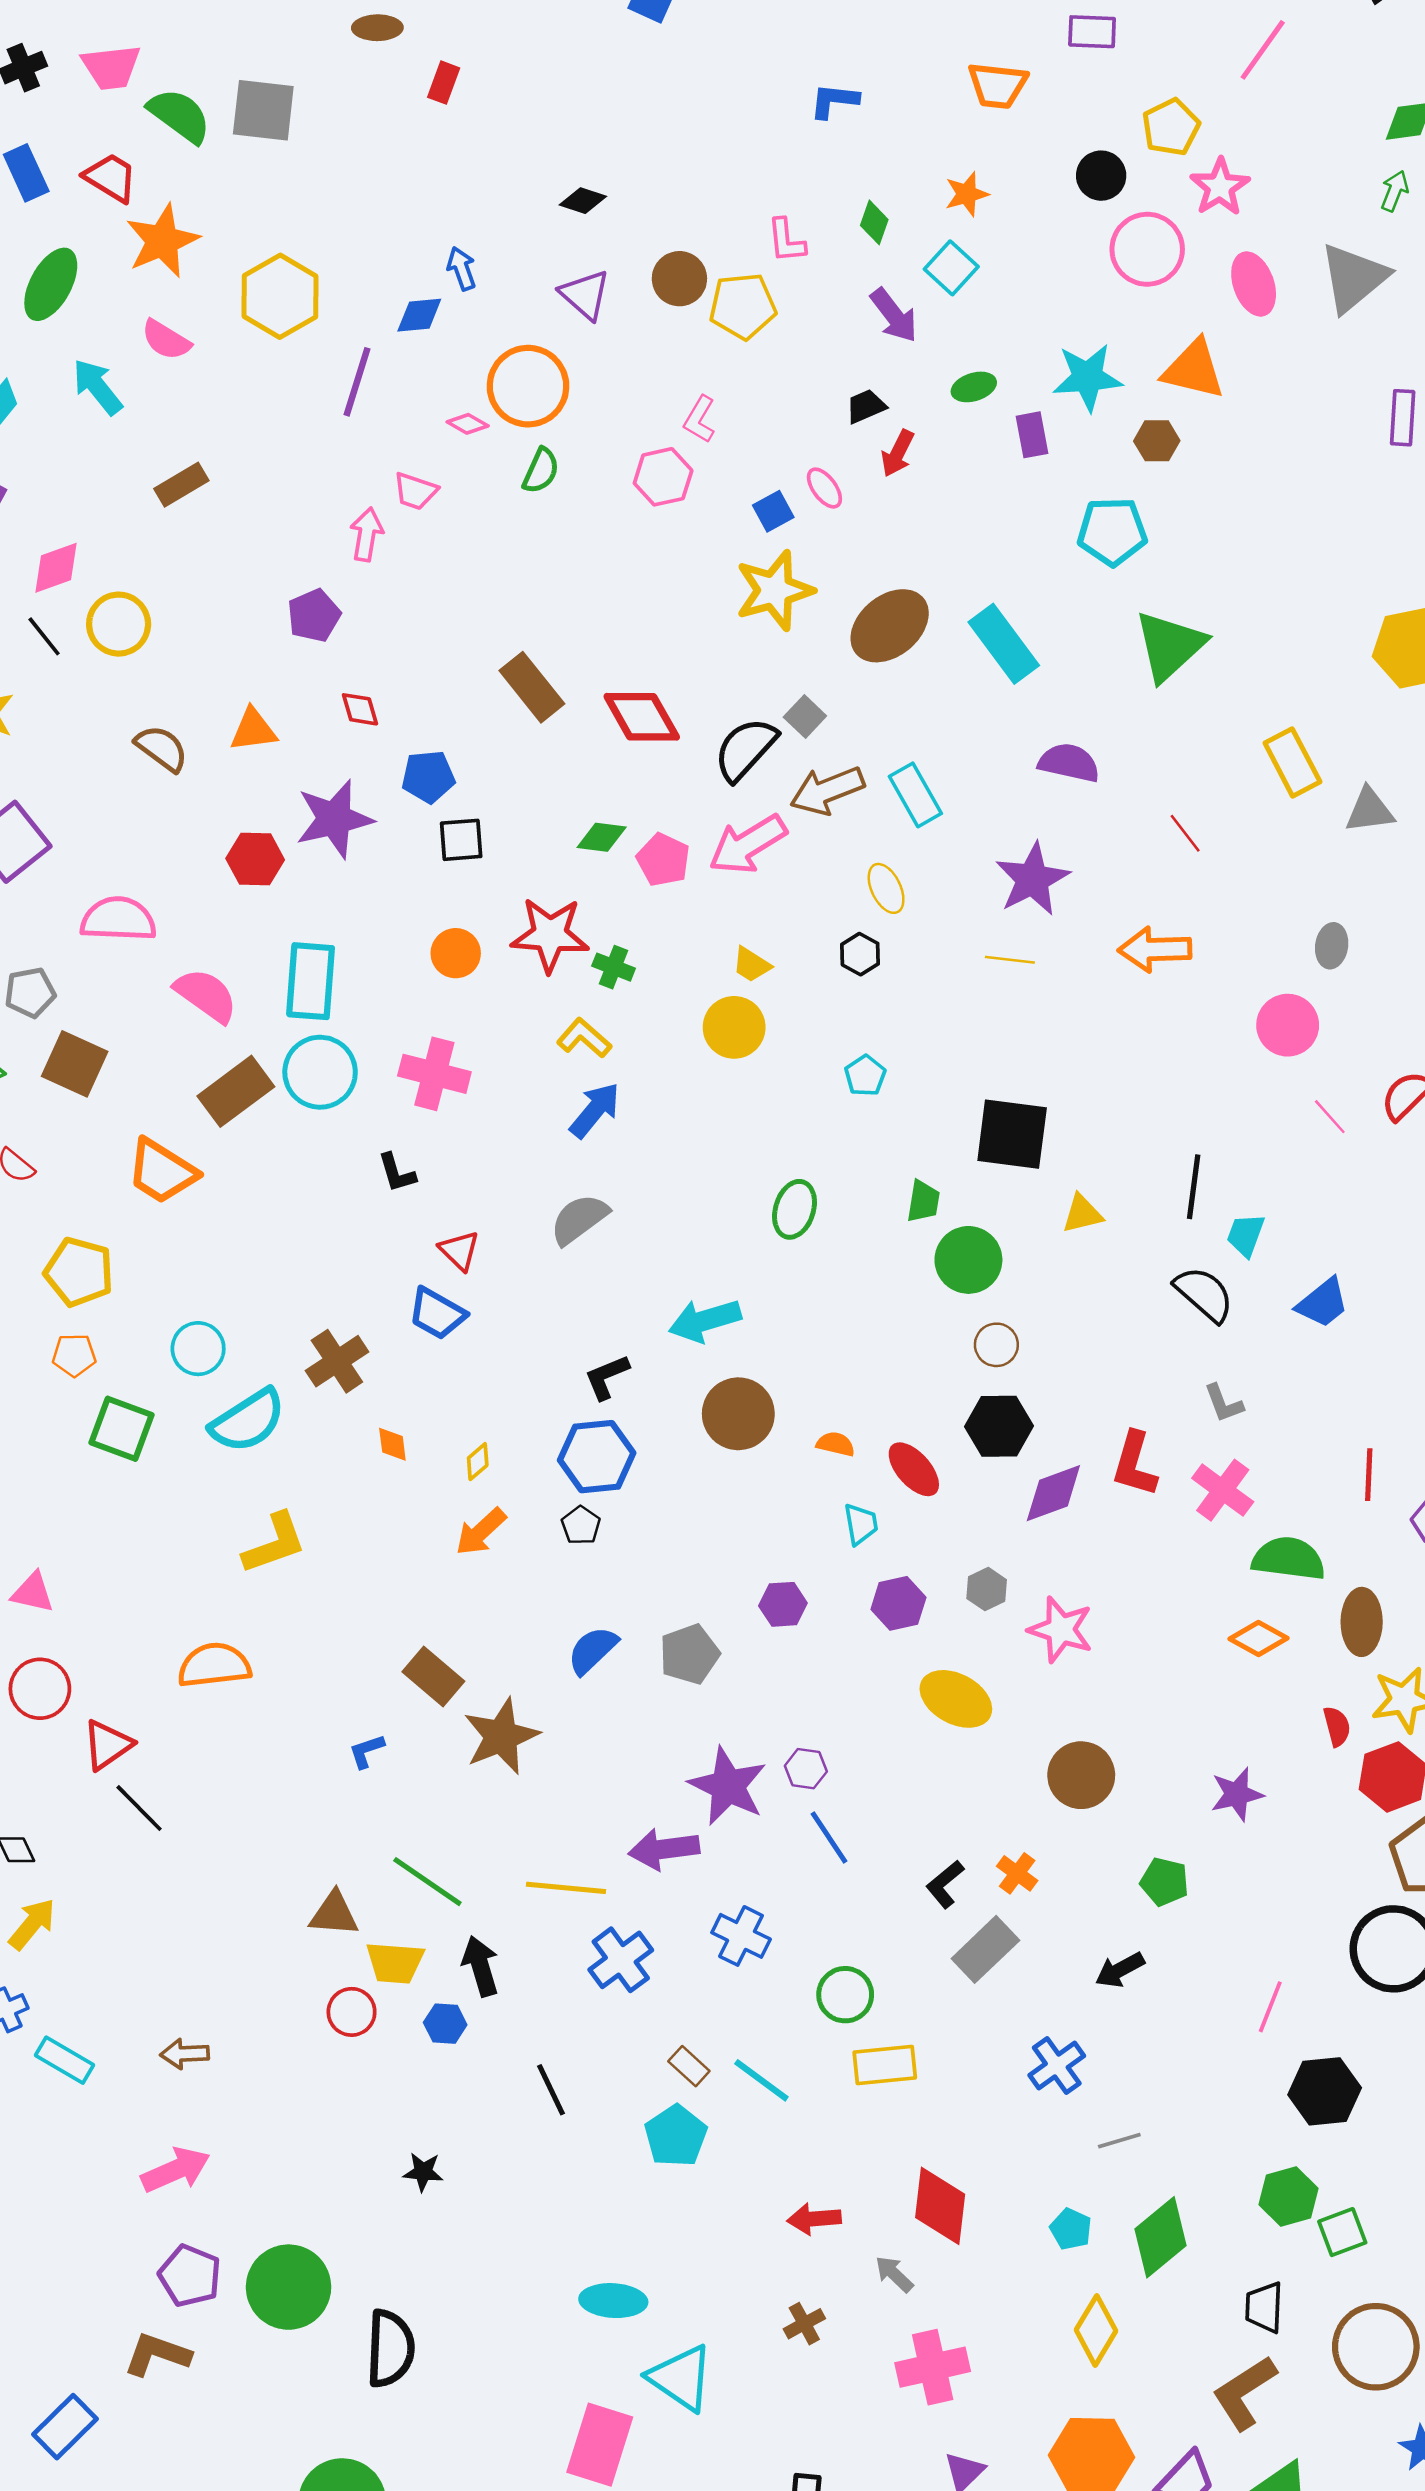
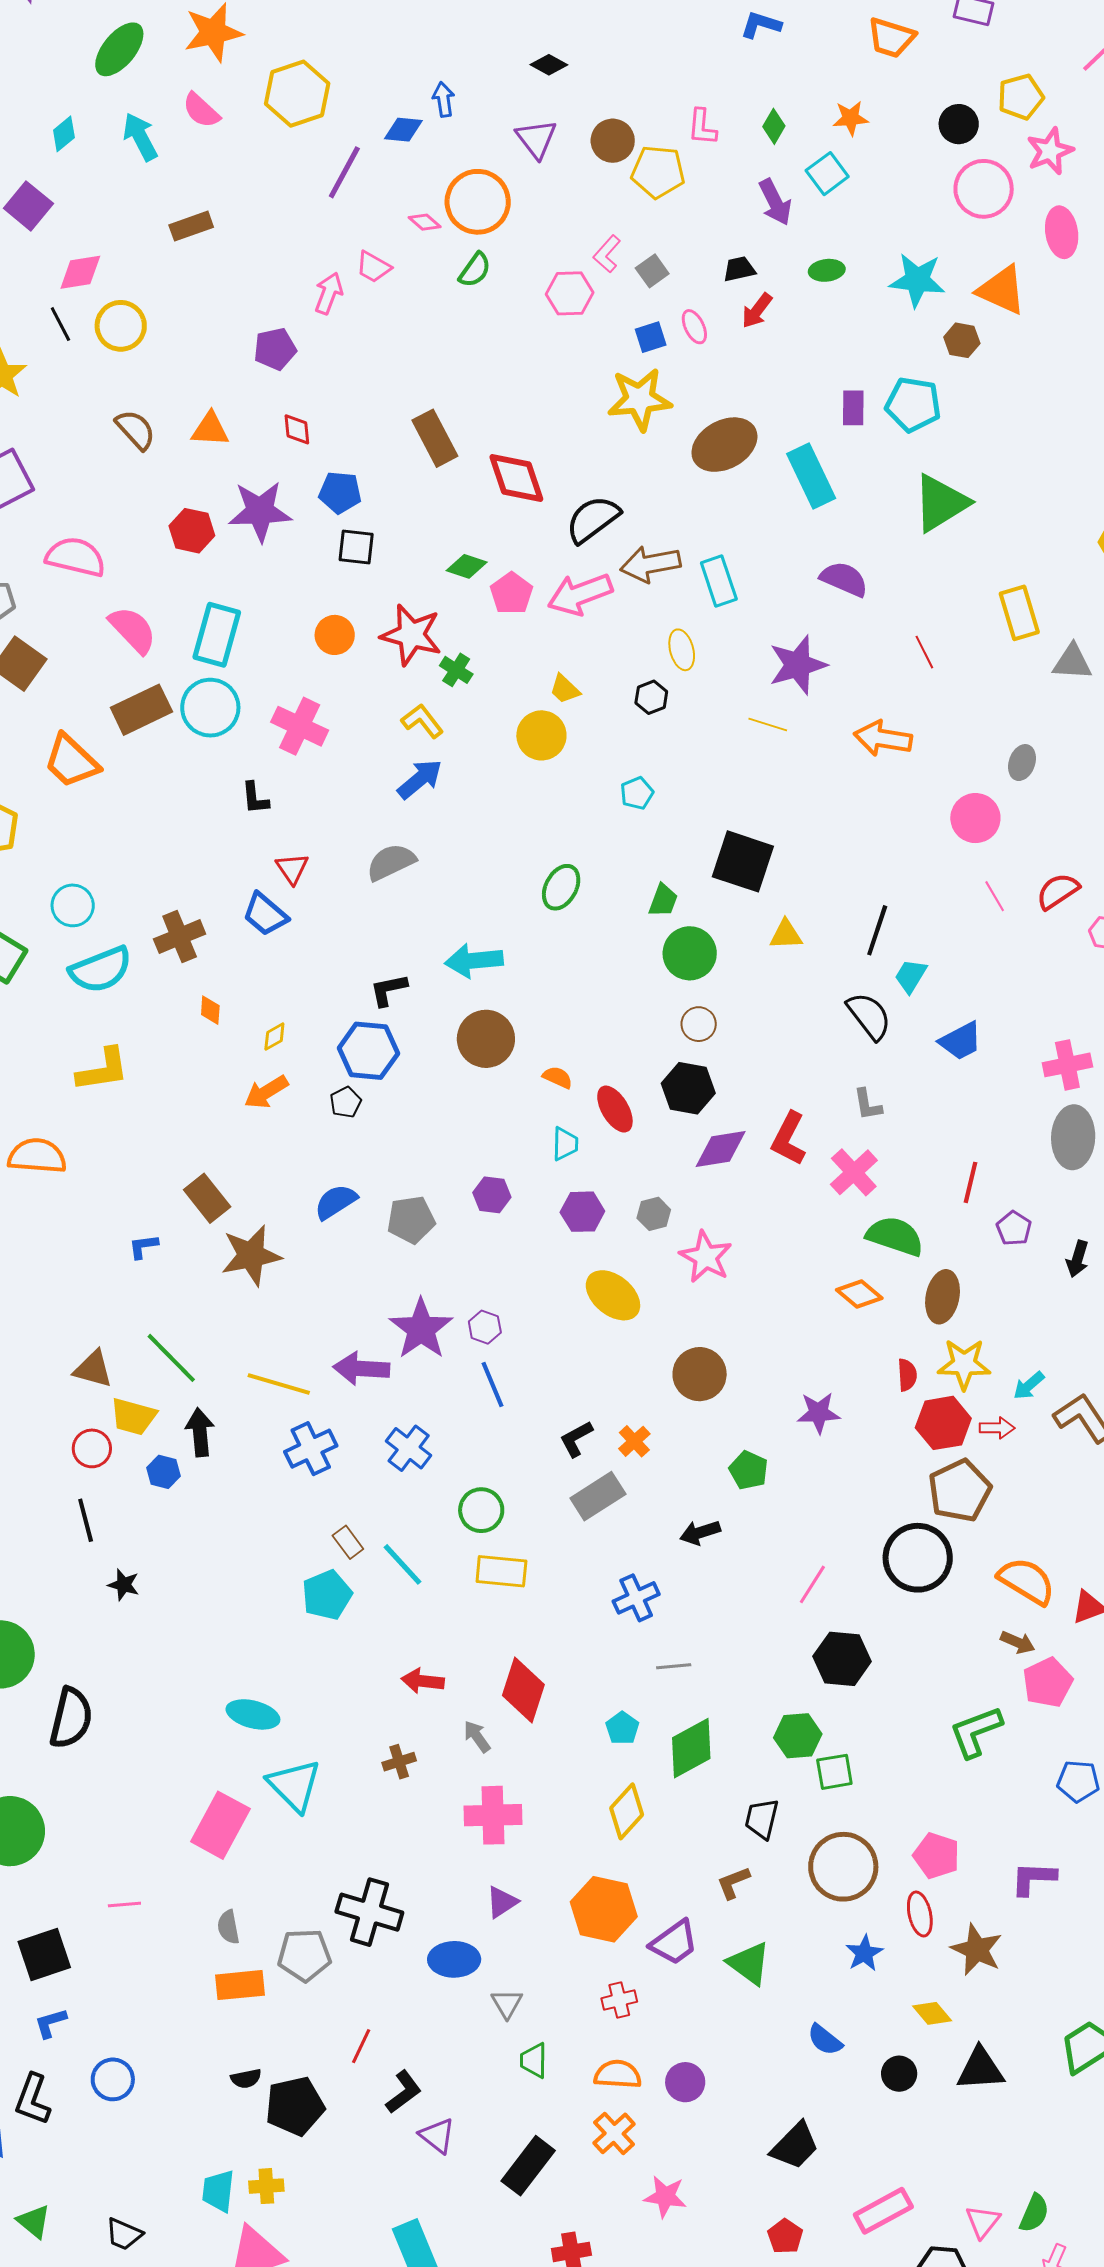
purple rectangle: (1032, 435) -> (853, 408), moved
gray square: (805, 717) -> (652, 271), moved
black line: (551, 2090) -> (86, 1520), moved
brown L-shape: (1244, 2393) -> (733, 1883), size x0.6

